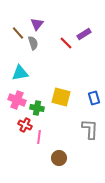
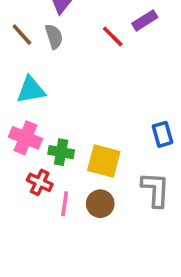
brown line: (18, 33) -> (22, 35), moved
yellow square: (61, 97) -> (104, 161), moved
brown circle: (59, 158) -> (100, 204), moved

